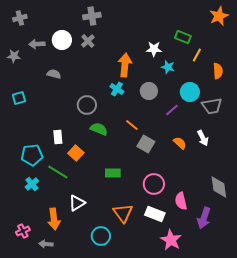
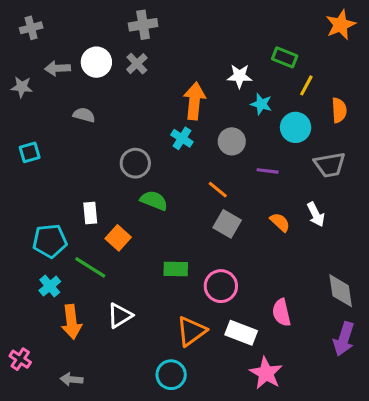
cyan circle: (190, 92) -> (296, 127), moved
purple line: (172, 110) -> (268, 171), turned 48
orange line: (132, 125) -> (218, 190), moved
pink circle: (154, 184) -> (221, 286), moved
orange triangle: (123, 213) -> (191, 331), turned 30
purple arrow: (204, 218) -> (344, 339), moved
orange arrow: (54, 219) -> (72, 322), moved
pink cross: (23, 231) -> (20, 359), moved, turned -32
cyan circle: (101, 236) -> (171, 375), moved

